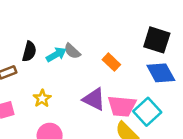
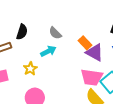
cyan arrow: (56, 55) -> (48, 51), moved
purple triangle: (94, 99) -> (95, 52), moved

